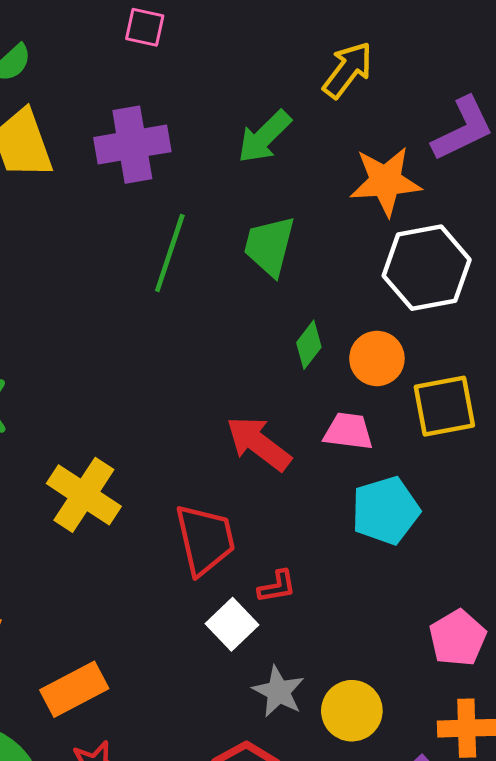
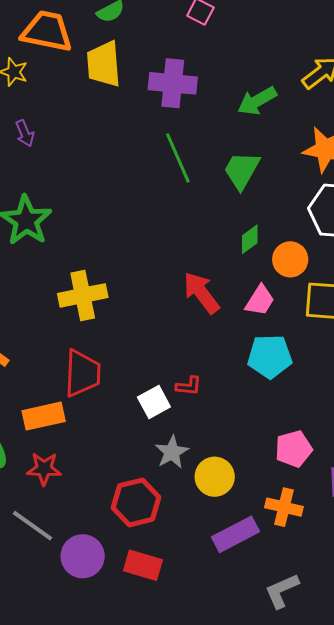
green line: (170, 253) -> (178, 158), turned -57
pink trapezoid: (348, 431) -> (260, 300), turned 100
yellow cross: (84, 495) -> (83, 295), turned 30
red trapezoid: (205, 539) -> (82, 373), moved

